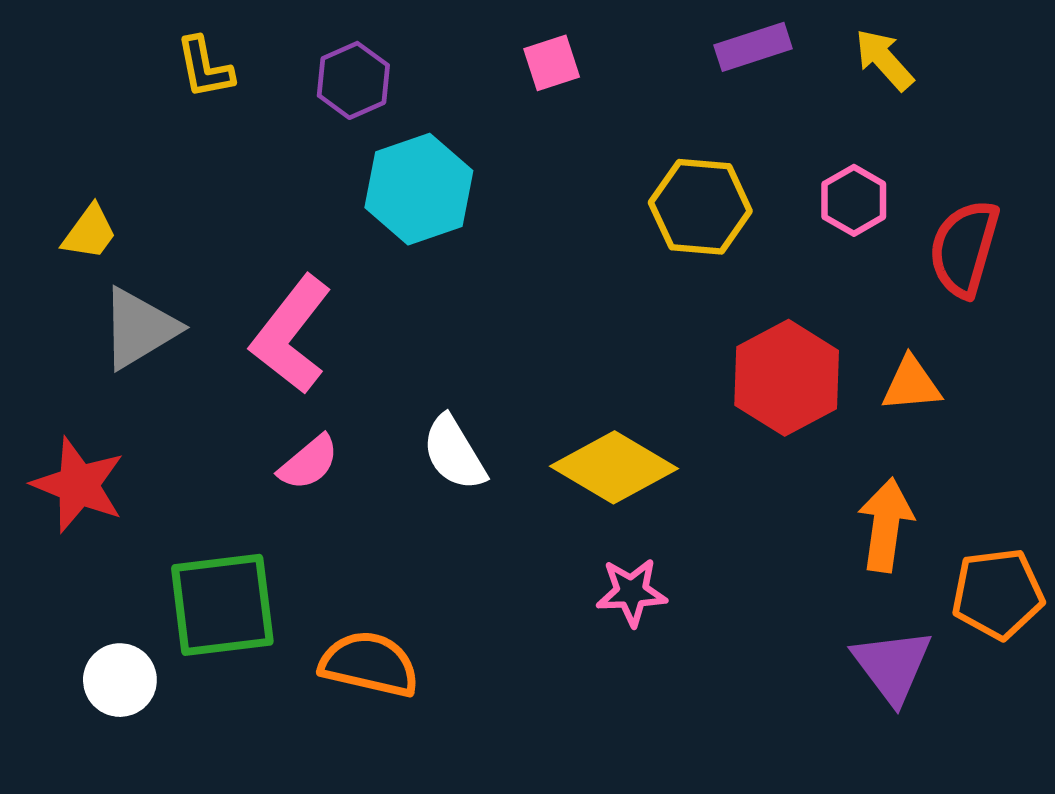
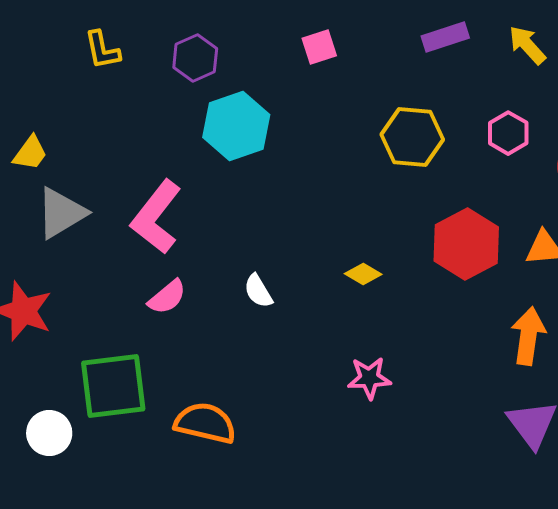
white semicircle: (454, 453) -> (258, 291), size x0.7
yellow diamond: (614, 467) -> (363, 274), moved, size x0.5

